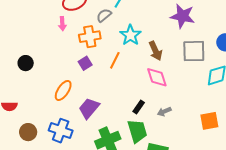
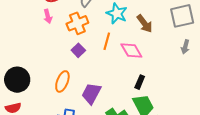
black circle: (26, 63) -> (17, 80), moved, size x1.6
pink diamond: (157, 77) -> (131, 51), moved
gray arrow: (164, 112) -> (185, 47), moved, turned -40

